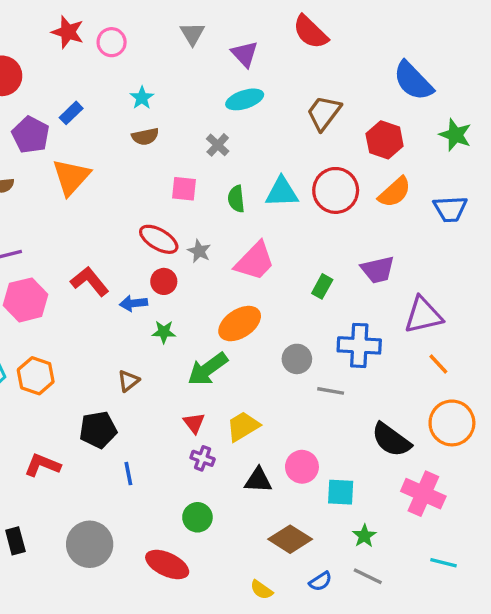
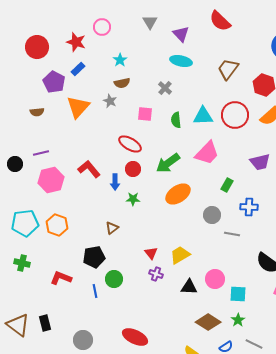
red star: (68, 32) -> (76, 42), moved
cyan ellipse: (245, 99) -> (181, 61), turned 30
gray star: (199, 251) -> (110, 101), moved
pink trapezoid: (255, 261) -> (207, 153), moved
green rectangle: (322, 286) -> (227, 185), moved
blue arrow: (133, 303) -> (115, 182), turned -84
blue cross: (359, 345) -> (249, 207), size x0.7
green arrow: (208, 369) -> (168, 163), moved
blue line: (128, 474) -> (95, 291), moved
green circle: (197, 517) -> (114, 279), moved
green star: (364, 536) -> (238, 320), moved
gray circle: (90, 544) -> (83, 340), moved, size x0.7

